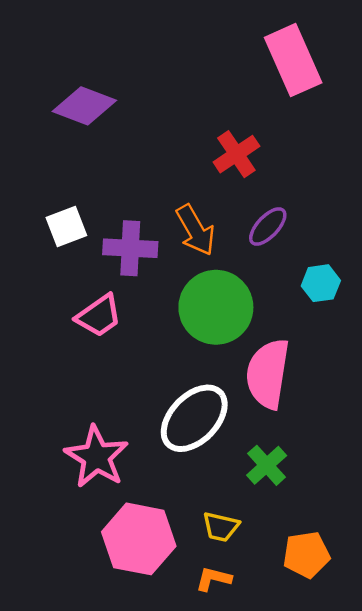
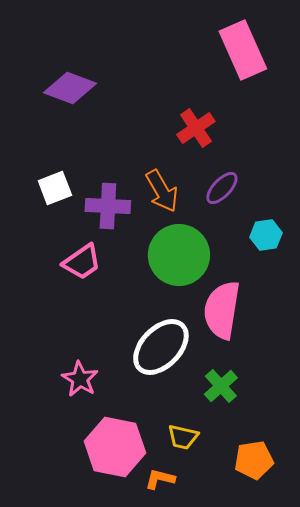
pink star: (96, 457) -> (80, 379), size x0.7
orange L-shape: (213, 579) -> (160, 479), moved

